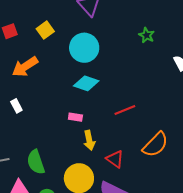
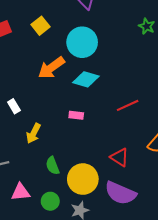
orange arrow: (25, 67) -> (51, 68), moved
yellow arrow: (89, 140) -> (33, 133), moved, turned 42
green semicircle: (36, 162) -> (53, 166), moved, size x0.7

